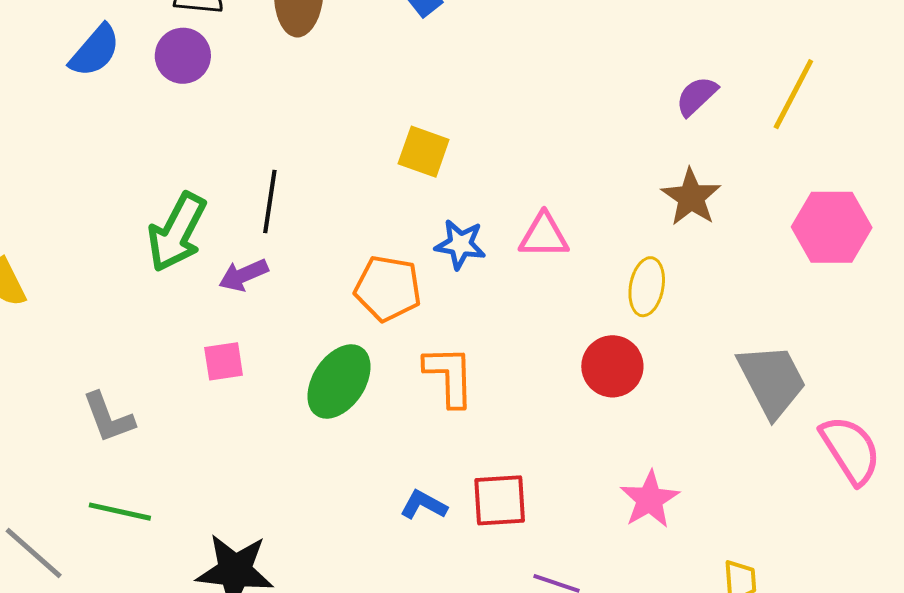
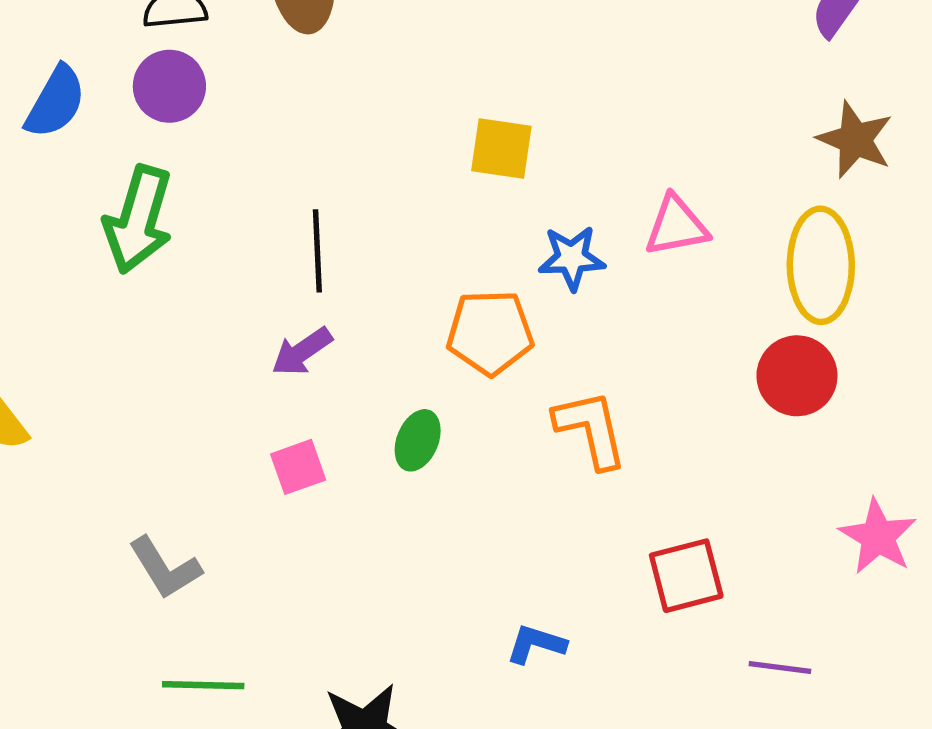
green arrow: (177, 232) -> (138, 220), moved
yellow ellipse: (647, 287) -> (821, 265), size x1.5
green ellipse: (339, 381) -> (418, 440), moved, size x0.6
blue L-shape: (424, 505) -> (536, 644), moved

